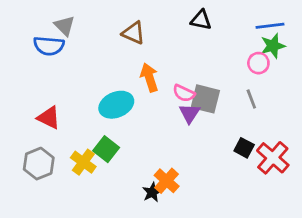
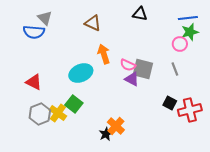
purple triangle: (190, 113) -> (132, 79), turned -35
red cross: (273, 158) -> (190, 110), turned 35
gray hexagon: (39, 164) -> (40, 114), moved

